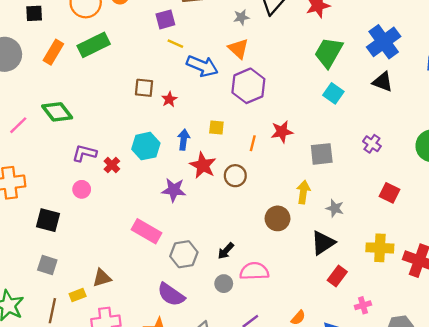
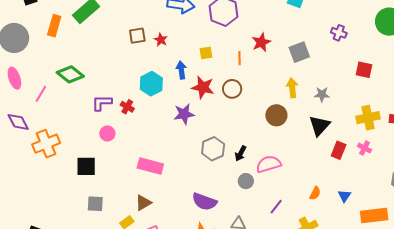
pink rectangle: (147, 231) -> (150, 166), moved
gray hexagon: (184, 254) -> (213, 149), moved
pink cross: (363, 305) -> (365, 148), moved, turned -32

